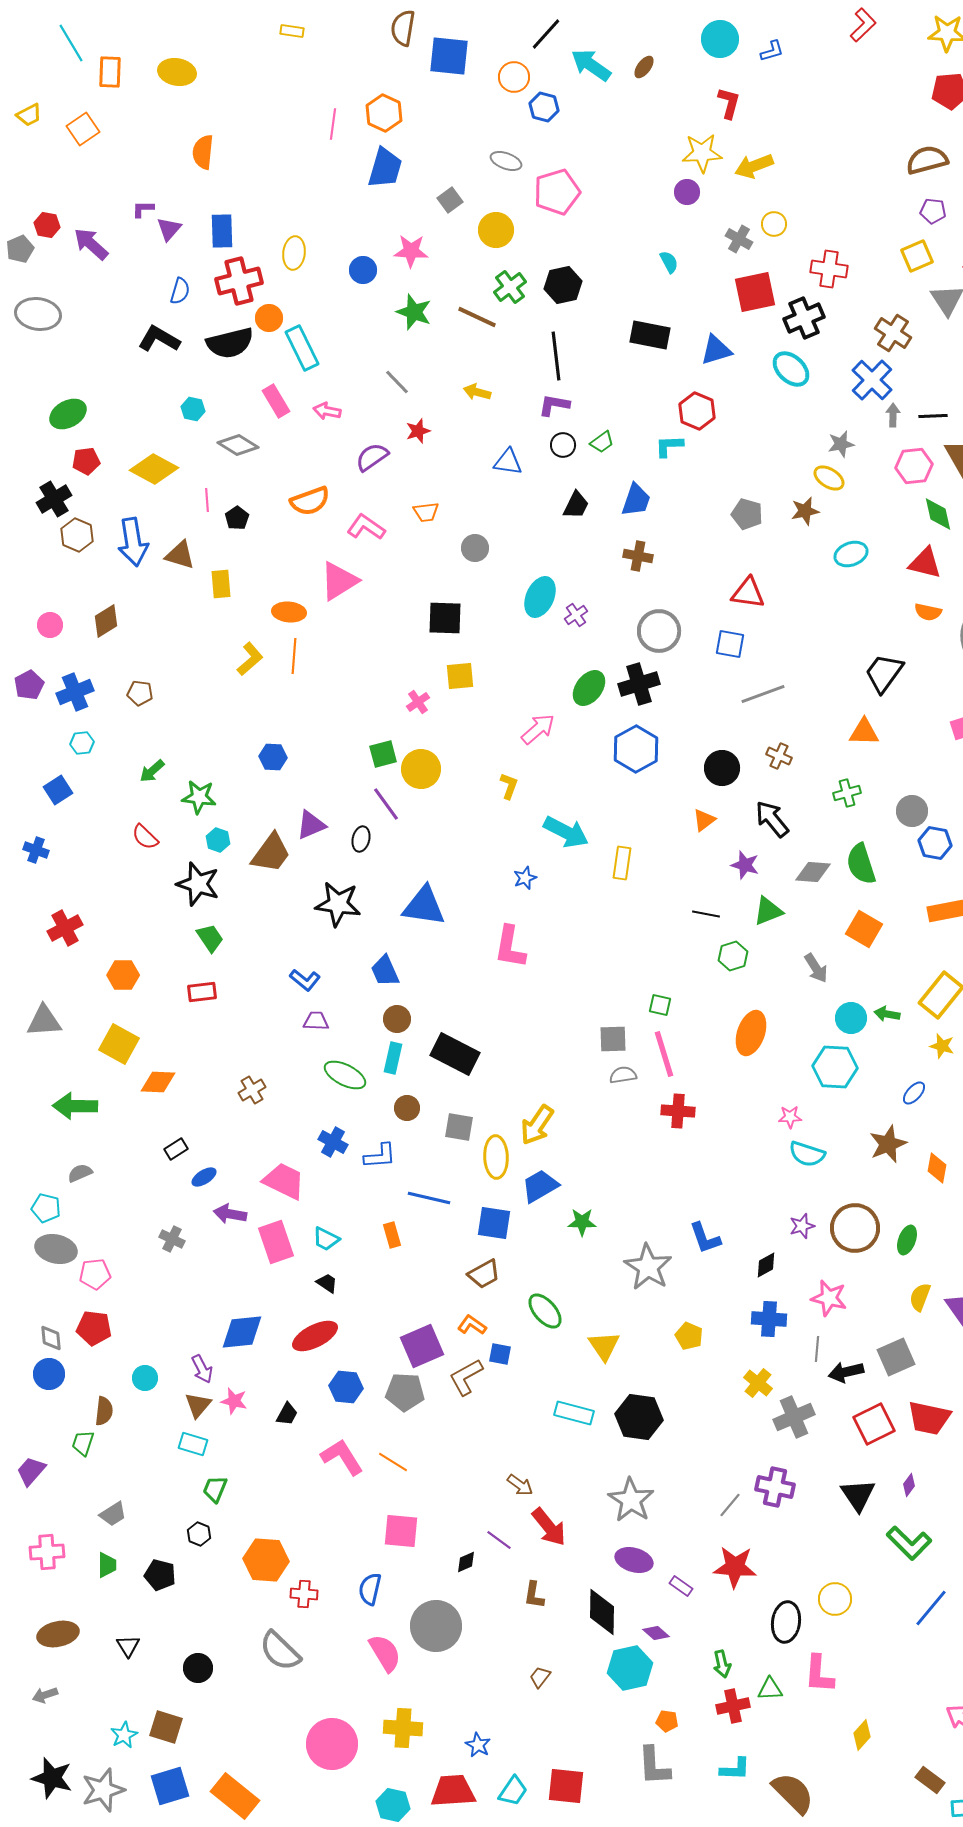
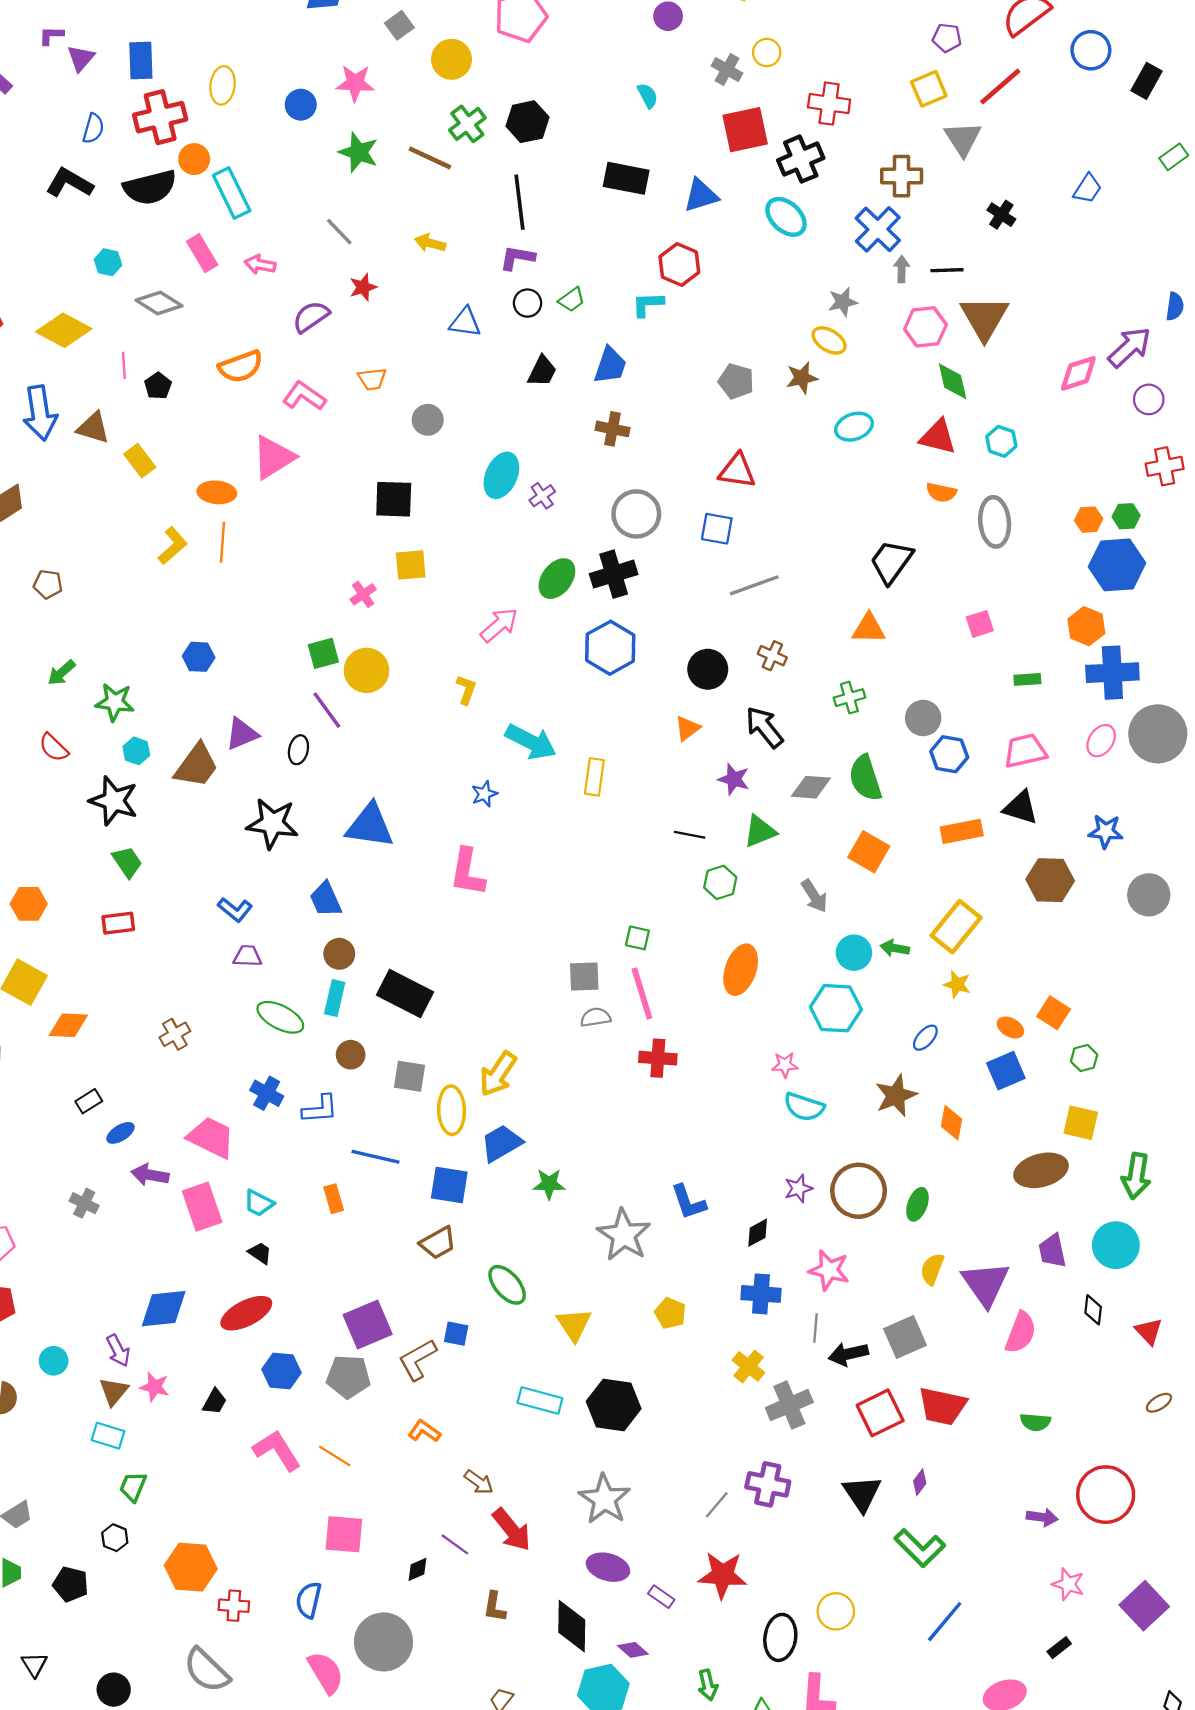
brown cross: (893, 333) -> (902, 176), turned -33
yellow rectangle: (221, 584) -> (140, 461), turned -32
orange L-shape: (472, 1325) -> (424, 1431), moved

